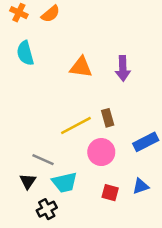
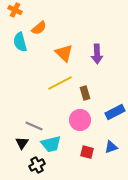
orange semicircle: (51, 14) -> (39, 28), moved
orange triangle: (81, 67) -> (64, 53), turned 36
yellow line: (76, 125) -> (60, 83), moved

